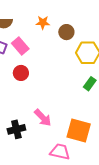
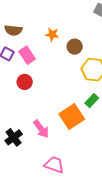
black cross: (16, 129) -> (14, 137), turned -30
orange square: (79, 130) -> (72, 117), moved, turned 35

